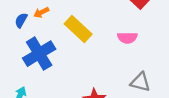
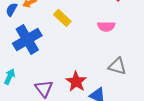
yellow rectangle: (78, 29) -> (62, 18), size x0.7

